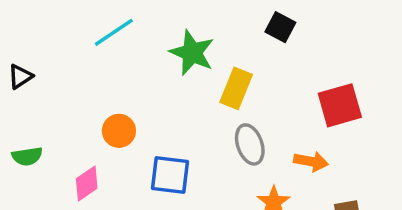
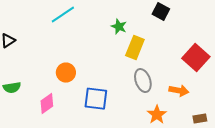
green star: (192, 53) -> (119, 27), moved, size x0.6
red square: (340, 105) -> (196, 58), turned -32

